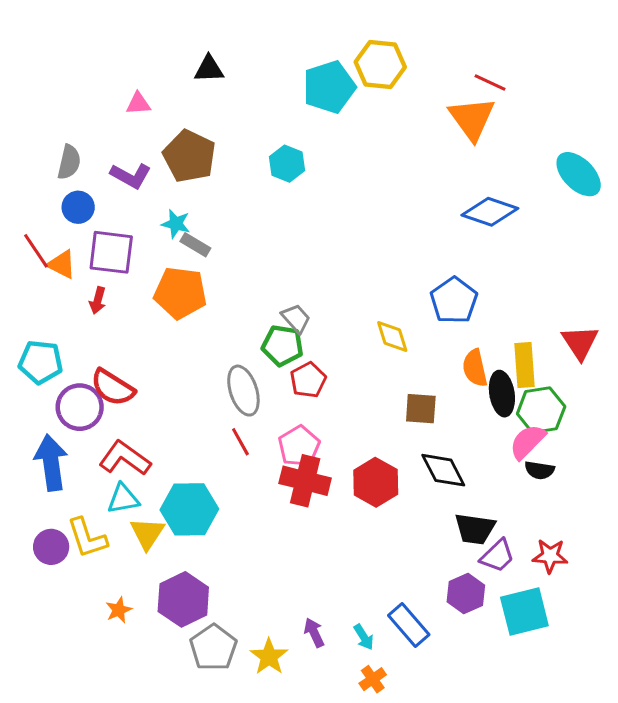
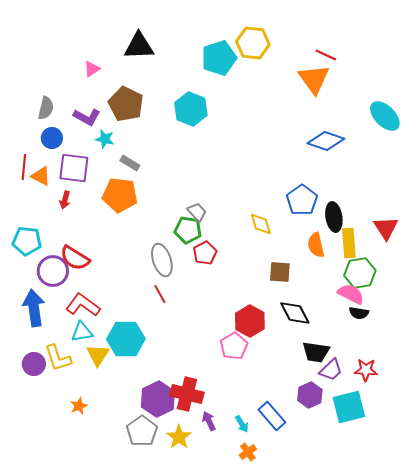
black triangle: (209, 69) -> (139, 46), size x1.5
pink triangle: (138, 104) -> (92, 69), turned -30
cyan hexagon: (287, 164) -> (191, 109), size x1.4
cyan star: (176, 224) -> (105, 139), moved
red line: (36, 251) -> (24, 167), turned 40
black ellipse: (502, 394) -> (334, 217), moved
pink semicircle: (527, 442) -> (351, 294), turned 72
pink pentagon: (299, 446) -> (234, 346), moved
red cross: (305, 481) -> (187, 394), moved
purple hexagon: (183, 599) -> (158, 399), moved

